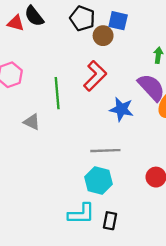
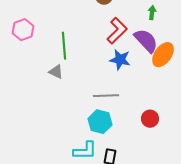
red L-shape: (95, 76) -> (117, 31), moved
gray triangle: (32, 122) -> (56, 72), moved

